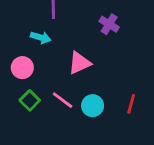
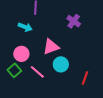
pink circle: (22, 68) -> (21, 54), moved
cyan circle: (93, 106) -> (61, 64), moved

